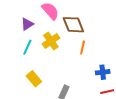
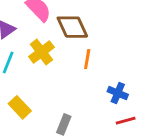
blue cross: (103, 72) -> (118, 93), turned 32

